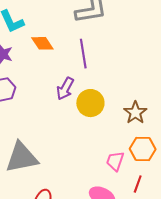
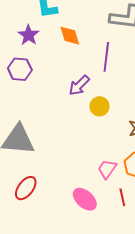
yellow circle: (90, 103) -> (99, 106), size x0.7
red line: (138, 184) -> (122, 197), turned -48

